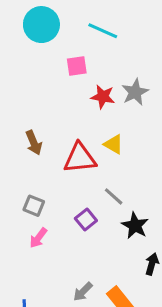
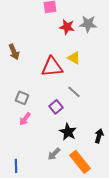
gray star: (135, 92) -> (88, 24), turned 30
brown arrow: (34, 143) -> (14, 52), moved
black star: (135, 226) -> (68, 132), moved

